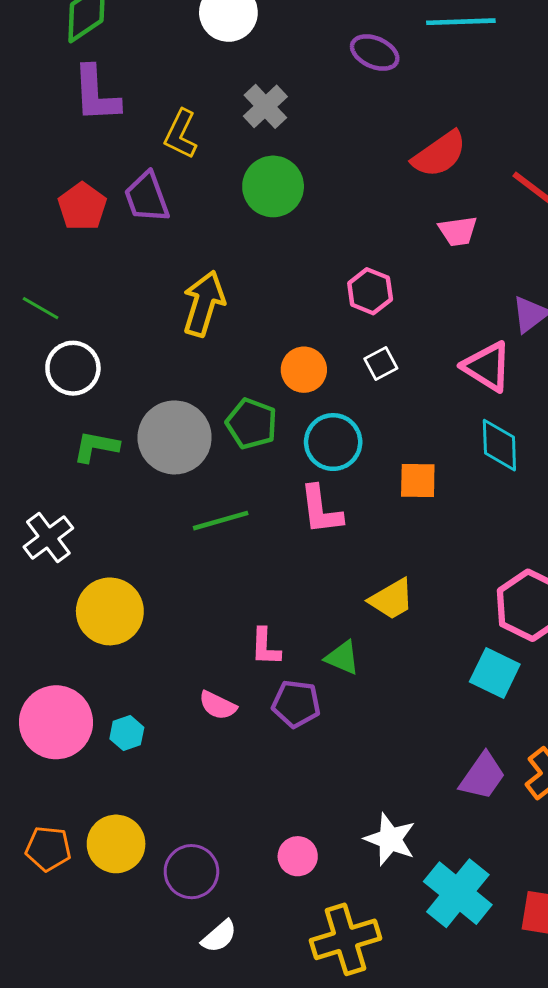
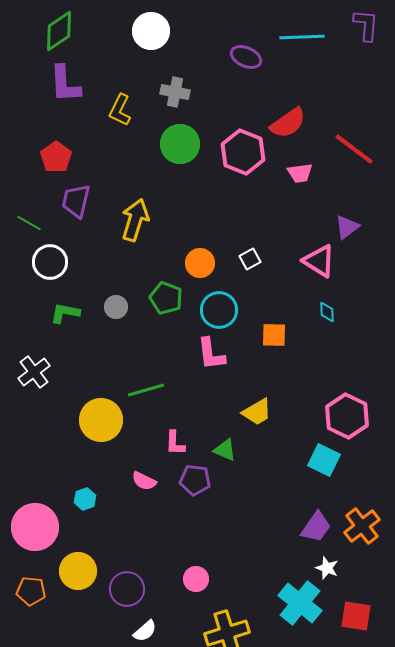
gray cross: (265, 106) -> (175, 92), turned -36
purple trapezoid: (147, 197) -> (76, 201), moved, turned 33
pink hexagon: (370, 291) -> (243, 152), moved, size x1.5
gray circle: (175, 437) -> (116, 307), size x0.5
cyan diamond: (499, 445) -> (327, 312), size x0.6
green line: (221, 521) -> (146, 390), moved
yellow circle: (110, 611) -> (101, 420), moved
pink circle: (56, 722) -> (35, 527), moved
white star: (390, 839) -> (327, 568), moved, size x0.7
orange pentagon: (48, 849) -> (31, 591), moved

